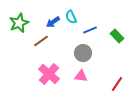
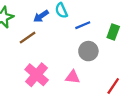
green rectangle: (117, 36) -> (113, 32), turned 64
gray circle: (83, 53) -> (88, 51), moved

